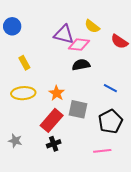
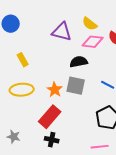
pink diamond: (79, 45) -> (93, 42), moved
gray square: (78, 109) -> (76, 86), moved
black cross: (54, 144) -> (52, 140), turned 32

